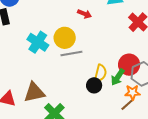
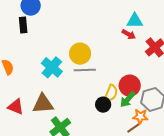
red arrow: (84, 14) -> (129, 34), moved
cyan cross: (38, 42) -> (52, 67), moved
red circle: (129, 65) -> (130, 86), moved

